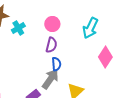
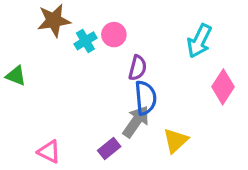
pink circle: (52, 24) -> (114, 35), moved
blue semicircle: (56, 64) -> (146, 98), size x1.5

